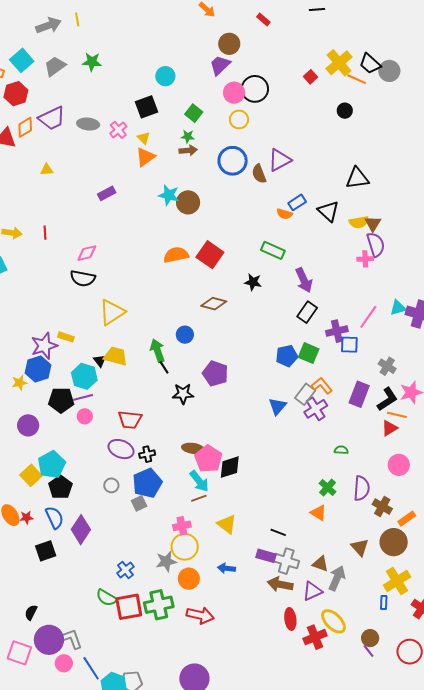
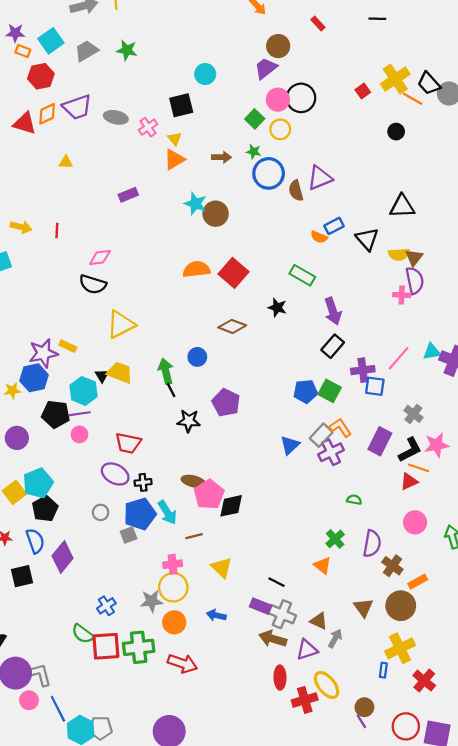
green square: (194, 113) -> (255, 119), moved
green star: (188, 136) -> (254, 152), moved
cyan arrow: (199, 481) -> (167, 512), moved
gray arrow: (337, 578) -> (335, 639), size x0.7

